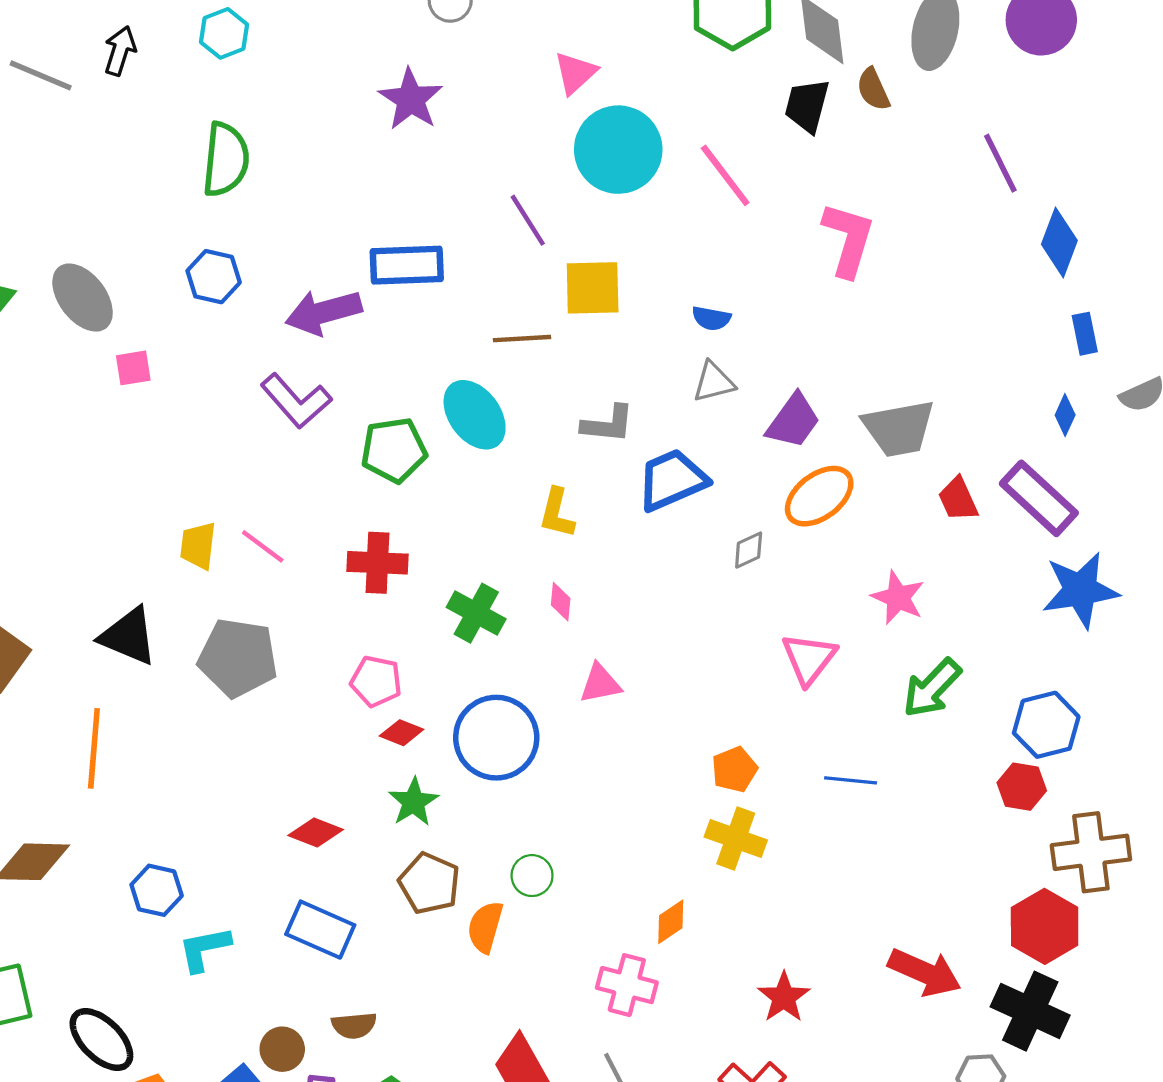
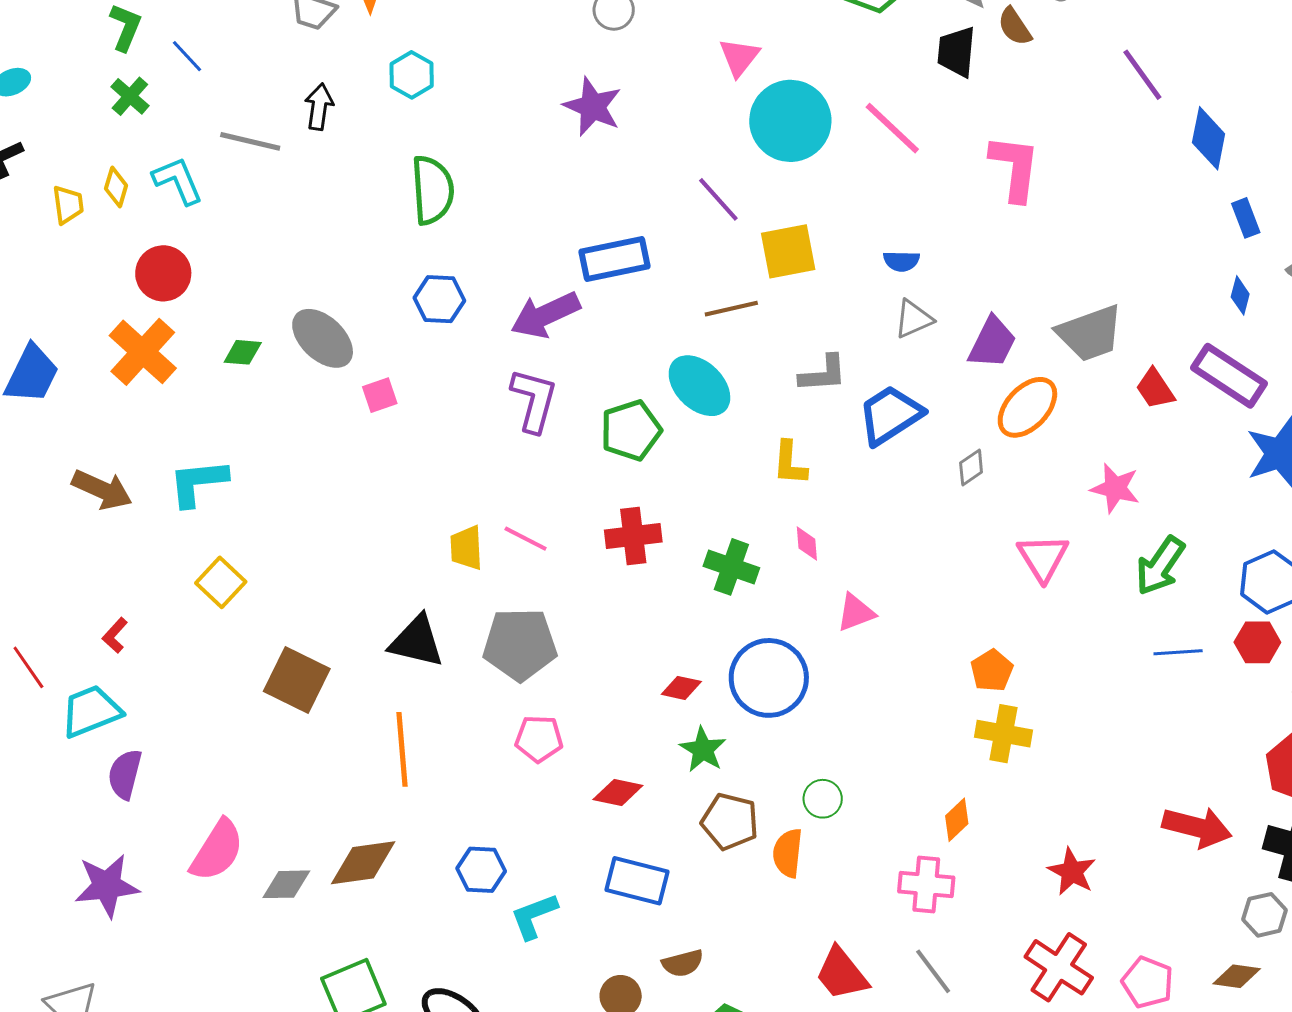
purple L-shape: (296, 401) -> (534, 400), turned -114
pink pentagon: (376, 681) -> (539, 739), moved
blue line: (851, 780) -> (1178, 652), moved

